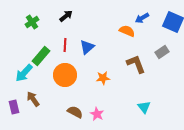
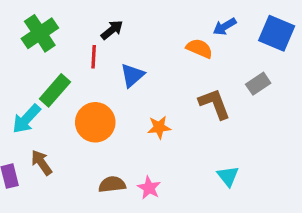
black arrow: (66, 16) -> (112, 30), moved
green cross: (32, 22) -> (40, 33), size x1.5
red line: (65, 45) -> (94, 57), moved
brown semicircle: (75, 112) -> (112, 184), turned -35

